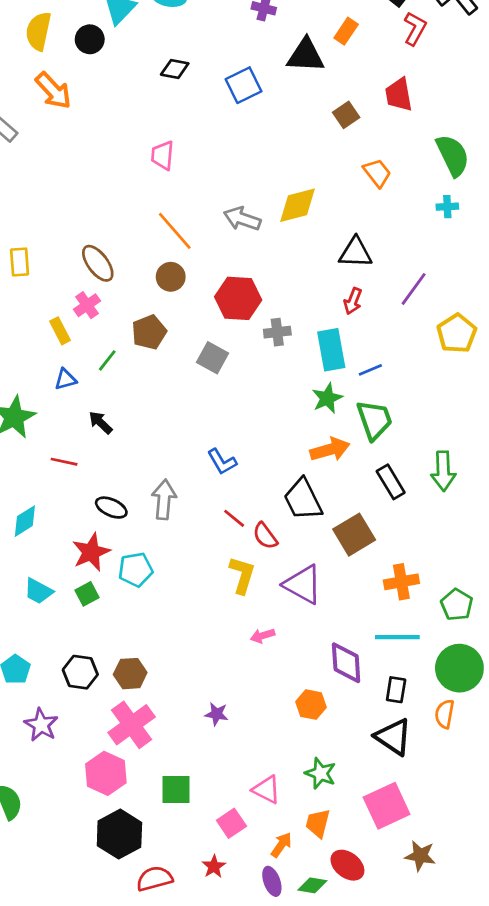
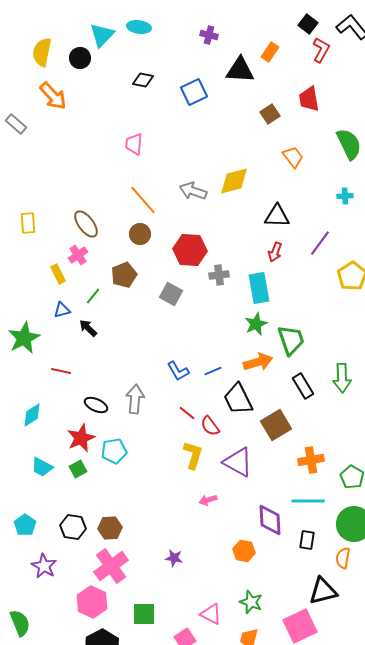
cyan cross: (447, 207) -> (345, 196), moved
blue line: (370, 370) -> (213, 371), moved
black arrow: (101, 423) -> (88, 328), moved
black triangle: (393, 737) -> (323, 591), moved, turned -48

